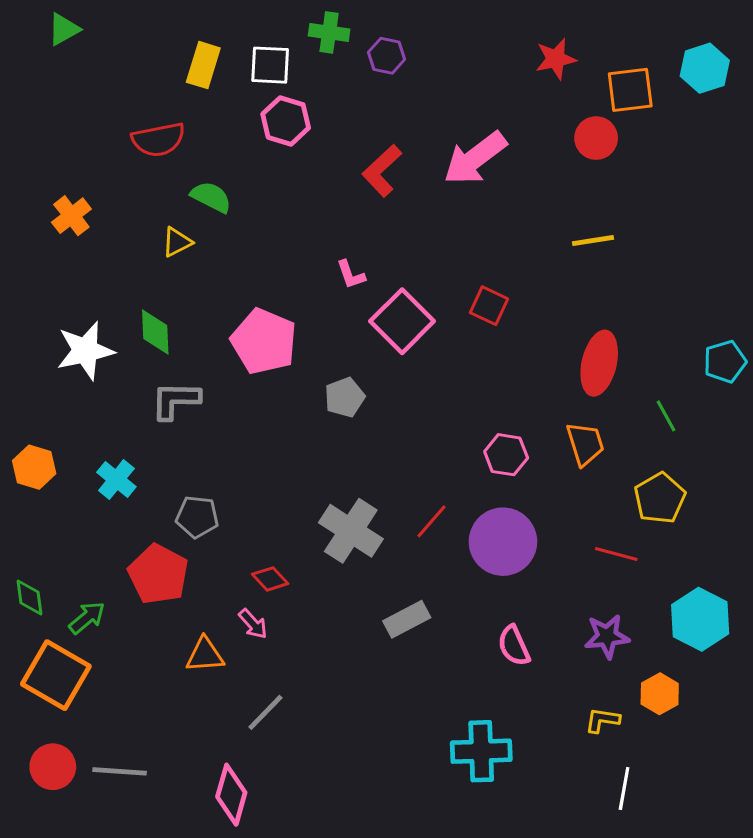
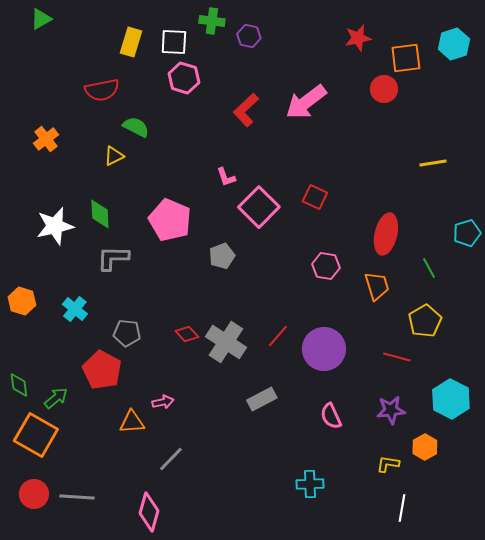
yellow line: (593, 240) -> (433, 163), moved
pink hexagon: (506, 455) -> (326, 266), moved
red diamond: (270, 579) -> (187, 334), moved
pink arrow: (253, 624) -> (163, 402), turned -60
cyan cross: (481, 751) -> (310, 484), size x0.7

